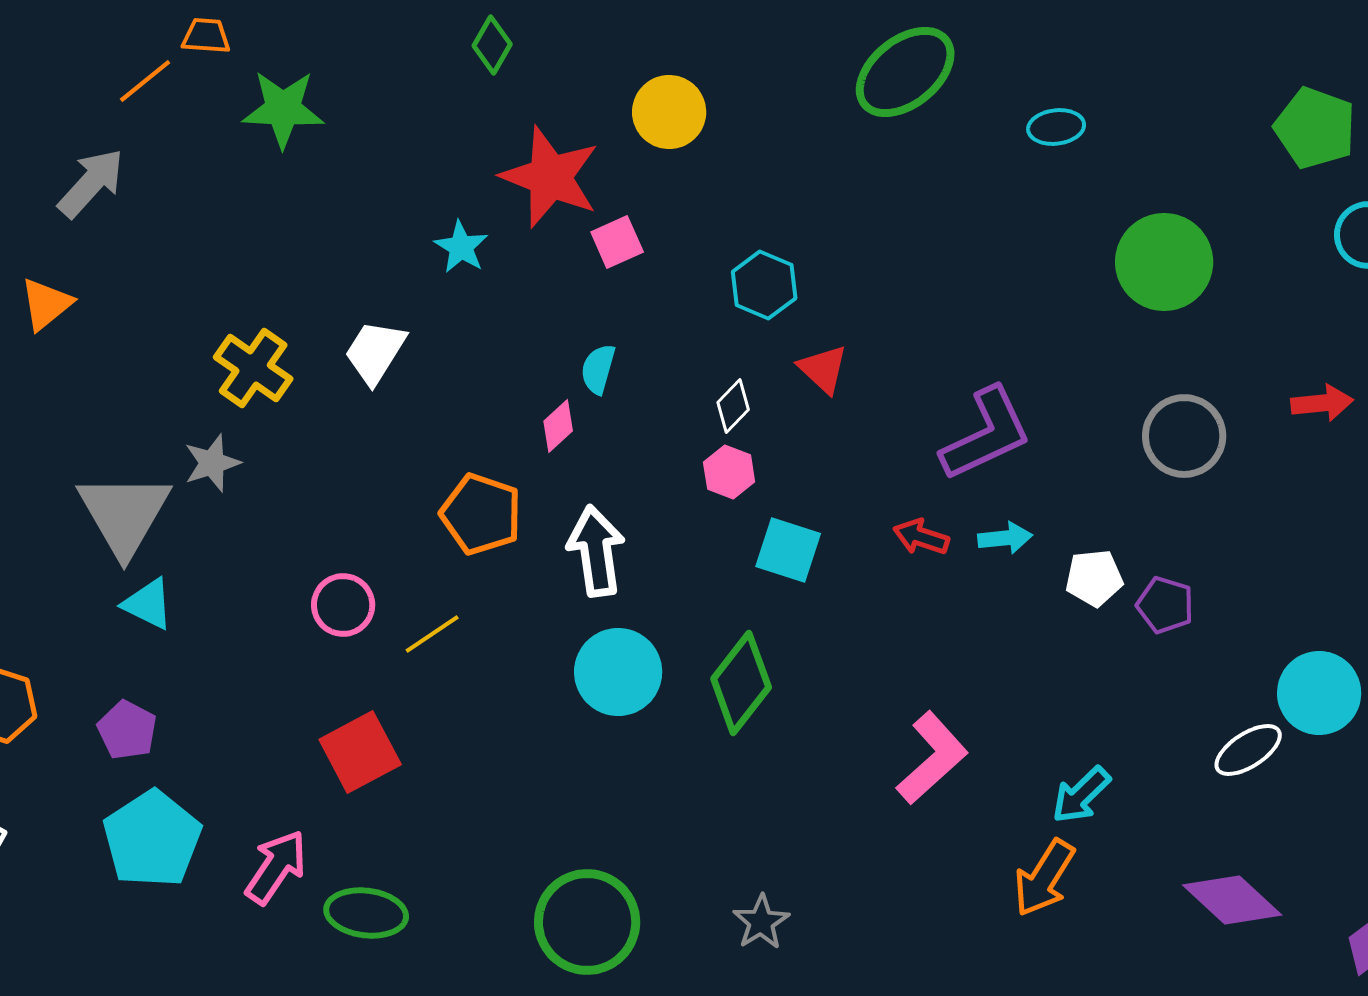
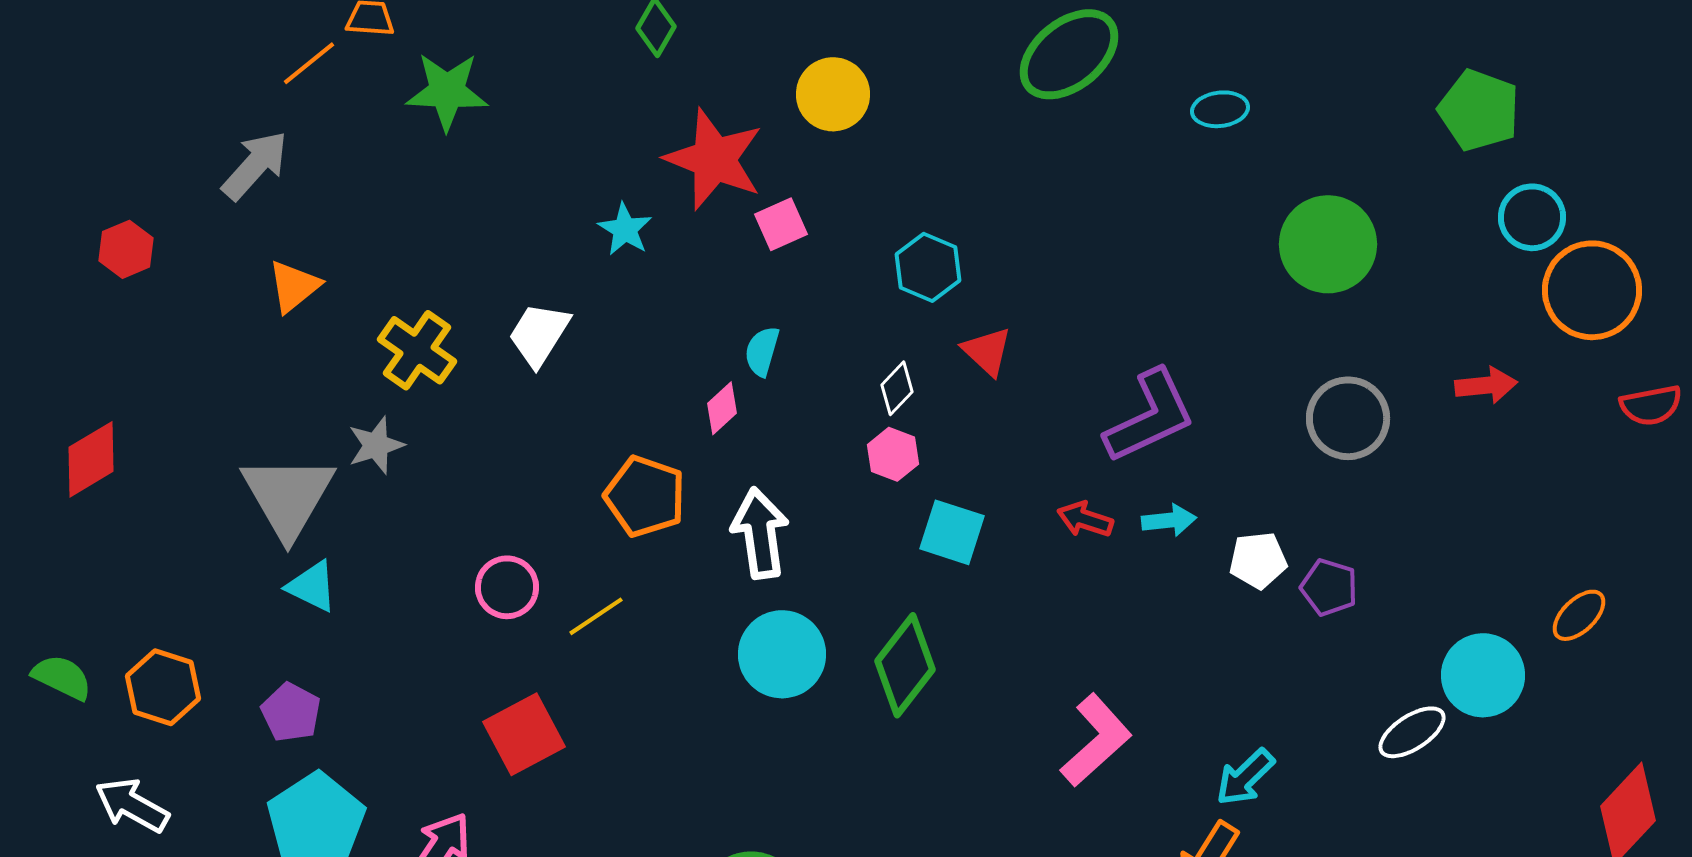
orange triangle: (46, 304) -> (294, 286), moved

